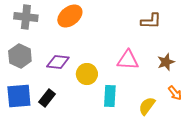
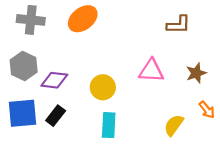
purple diamond: (58, 62) -> (54, 80), moved
cyan rectangle: (110, 96) -> (109, 125), moved

